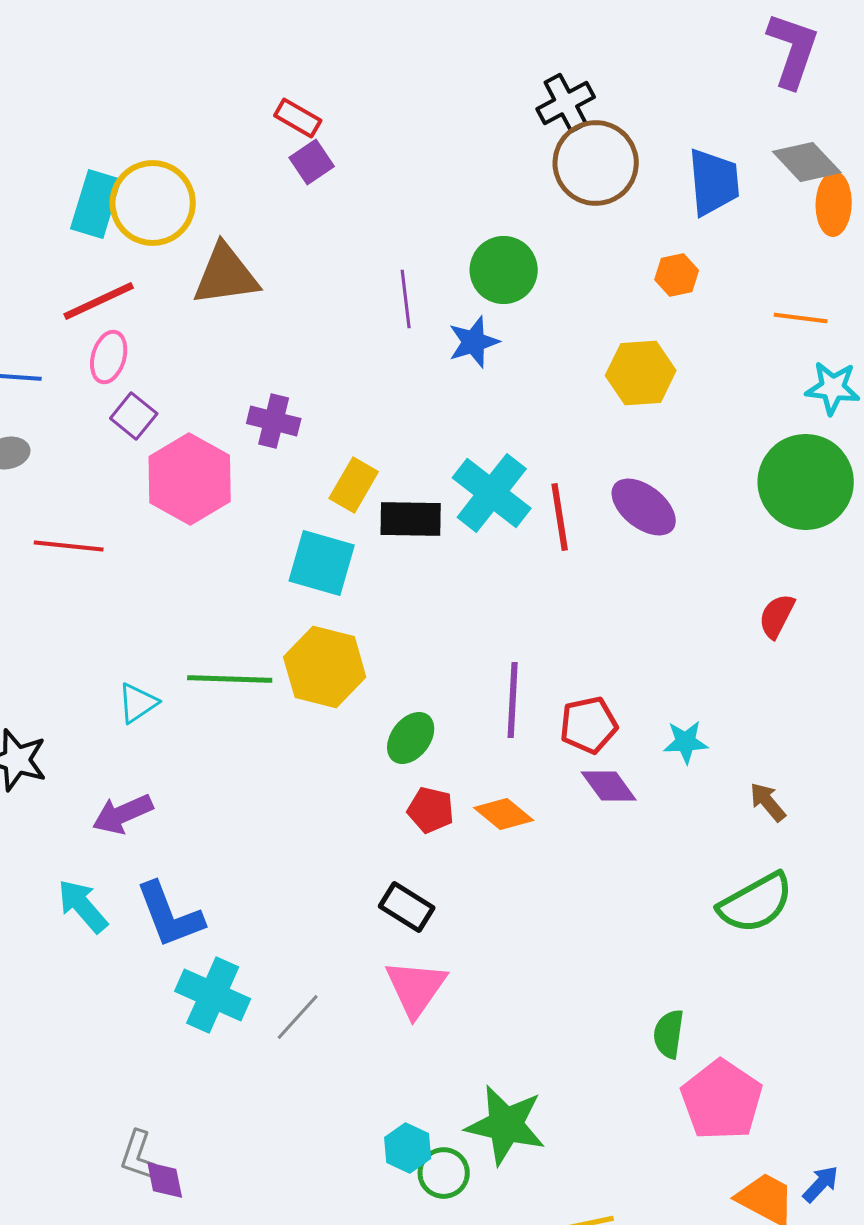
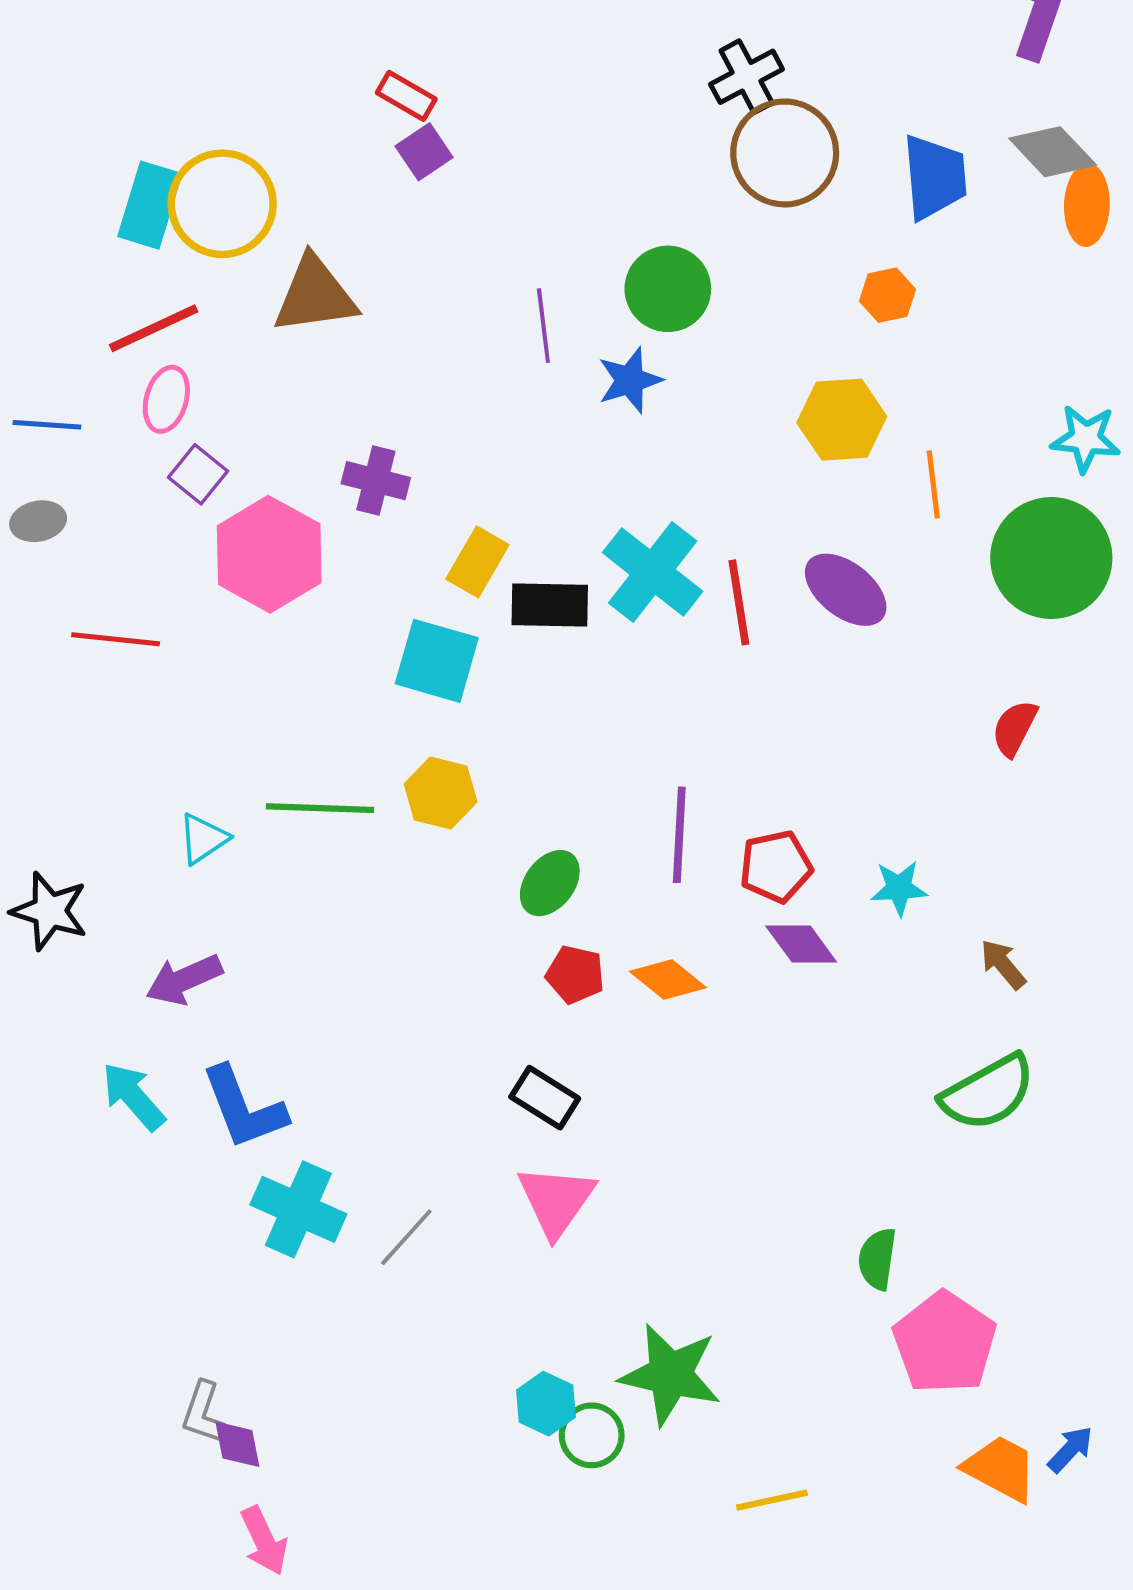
orange line: (801, 318) -> (933, 484), moved, turned 76
yellow hexagon: (325, 667) -> (441, 793), size x0.7

